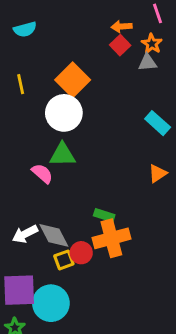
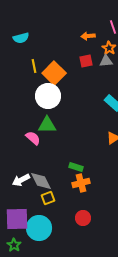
red square: (120, 45) -> (86, 61), moved, turned 32
yellow line: (21, 84) -> (34, 66), moved
orange cross: (111, 238) -> (81, 183), size x0.7
red circle: (81, 253) -> (83, 218), moved

